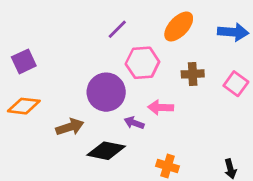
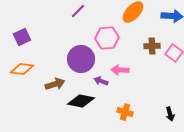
purple line: (117, 29) -> (78, 11), moved
brown cross: (193, 74) -> (152, 46), moved

